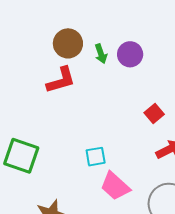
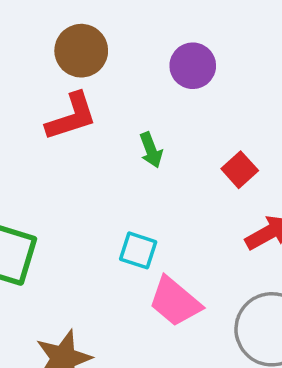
green arrow: (101, 54) -> (151, 150), moved
cyan square: (96, 157) -> (138, 250), turned 30

